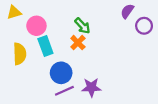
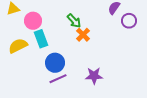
orange cross: (78, 43) -> (83, 35), moved
yellow semicircle: (20, 54) -> (18, 46), turned -114
purple star: (91, 87) -> (94, 76), moved

